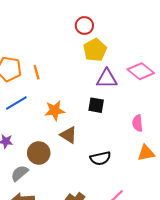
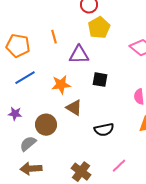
orange line: (37, 72) -> (54, 37), moved
purple triangle: (107, 79) -> (79, 55), moved

